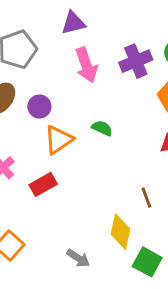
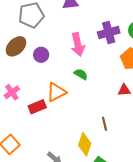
pink arrow: (86, 65) -> (78, 45), moved
orange triangle: (59, 140) -> (56, 92), moved

